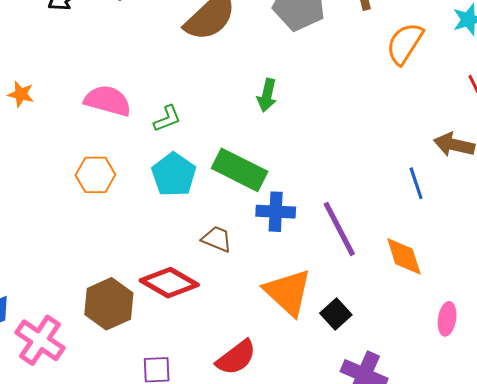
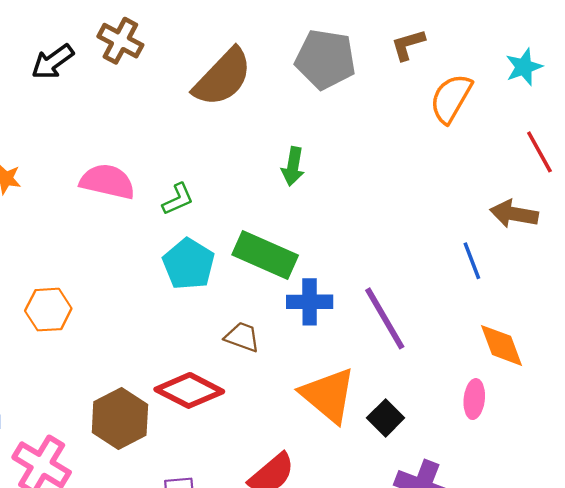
orange hexagon: (95, 175) -> (48, 310), moved
orange diamond: (404, 256) -> (502, 345), moved
pink ellipse: (447, 319) -> (474, 399), moved

